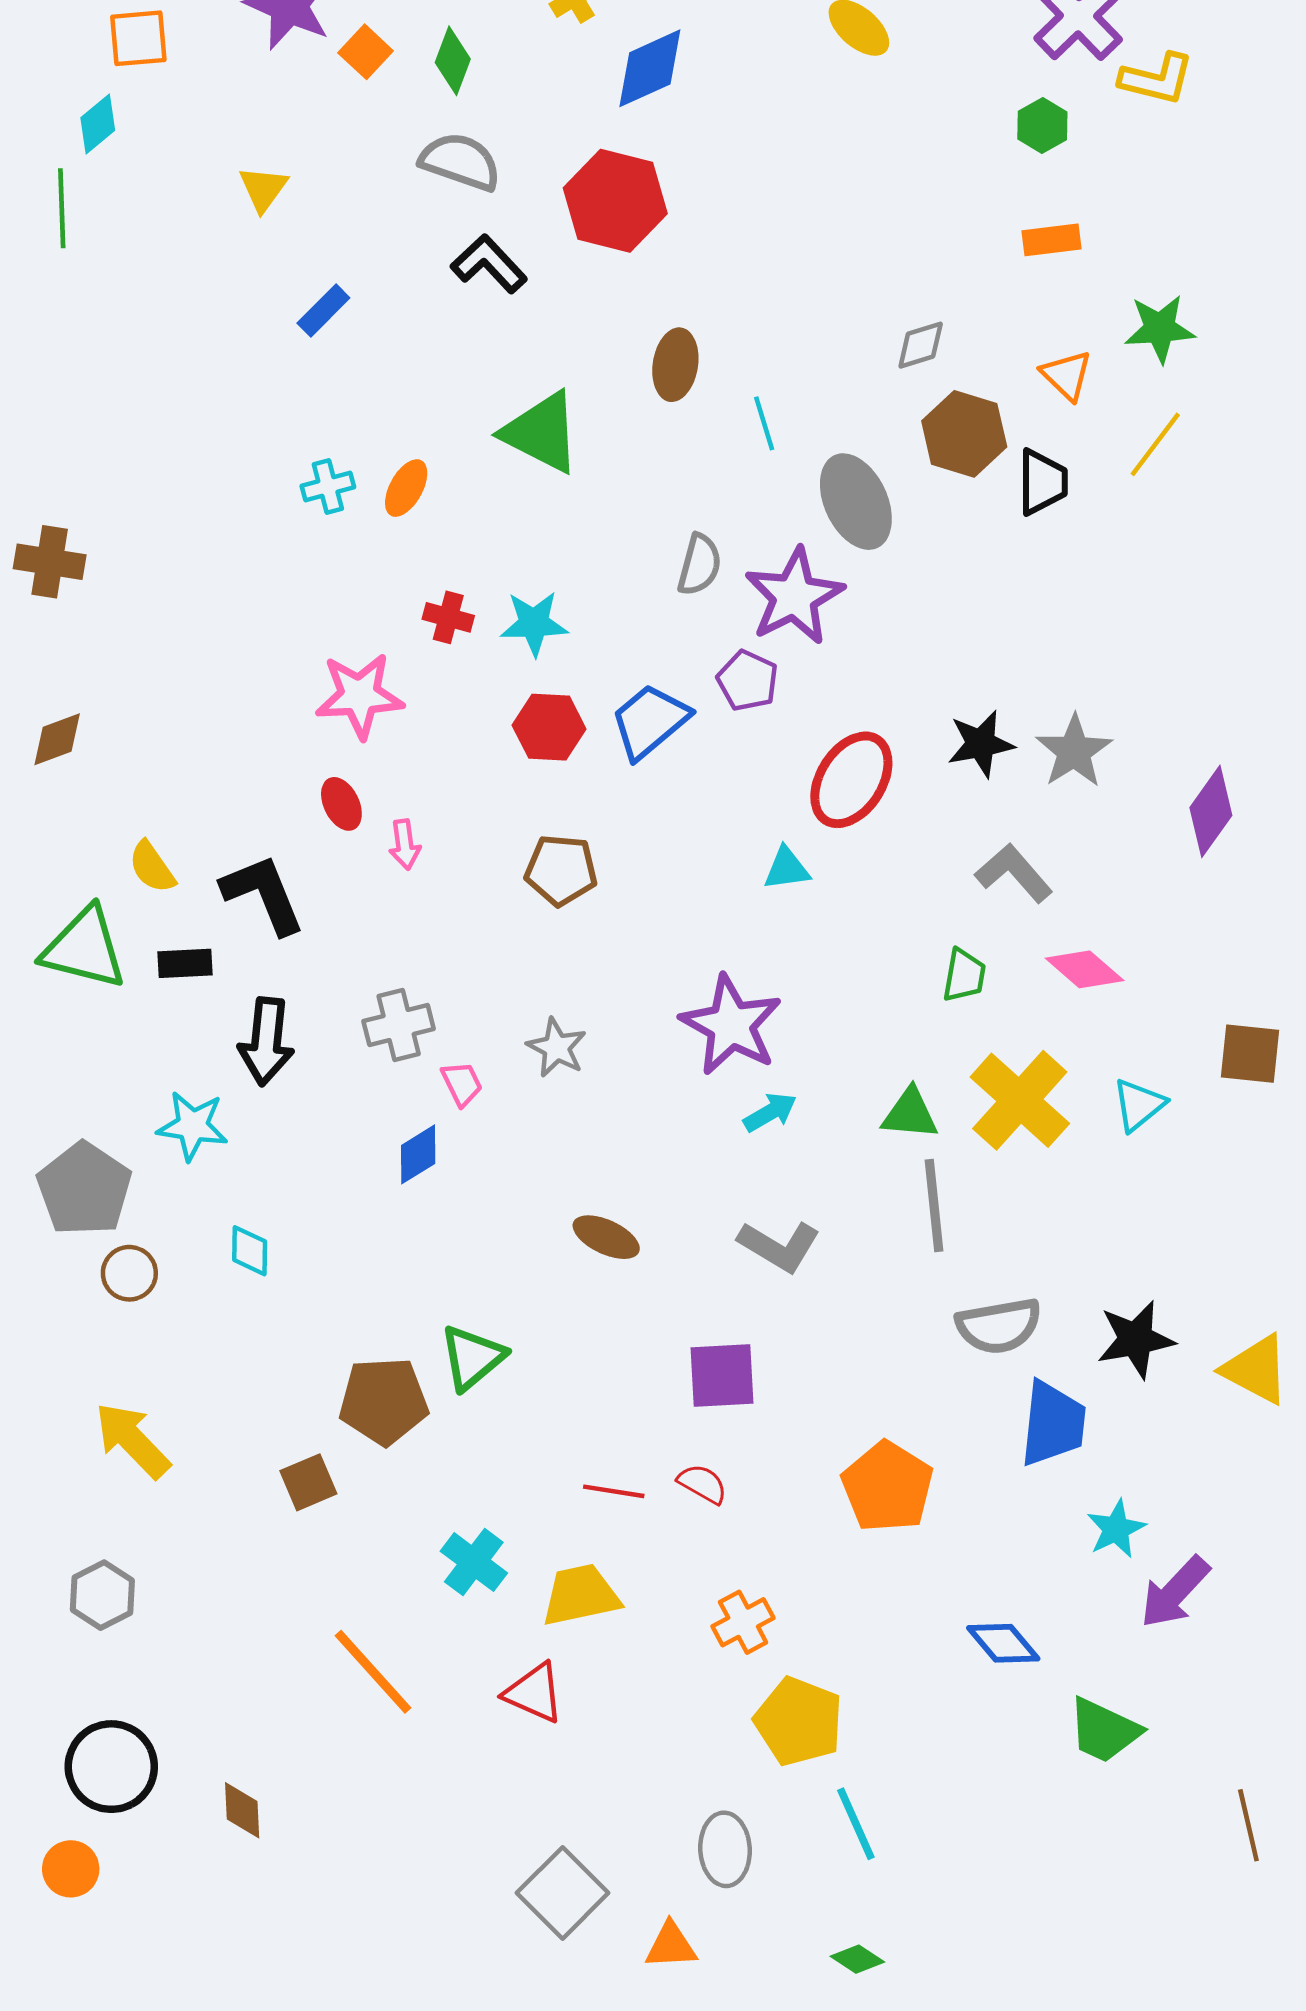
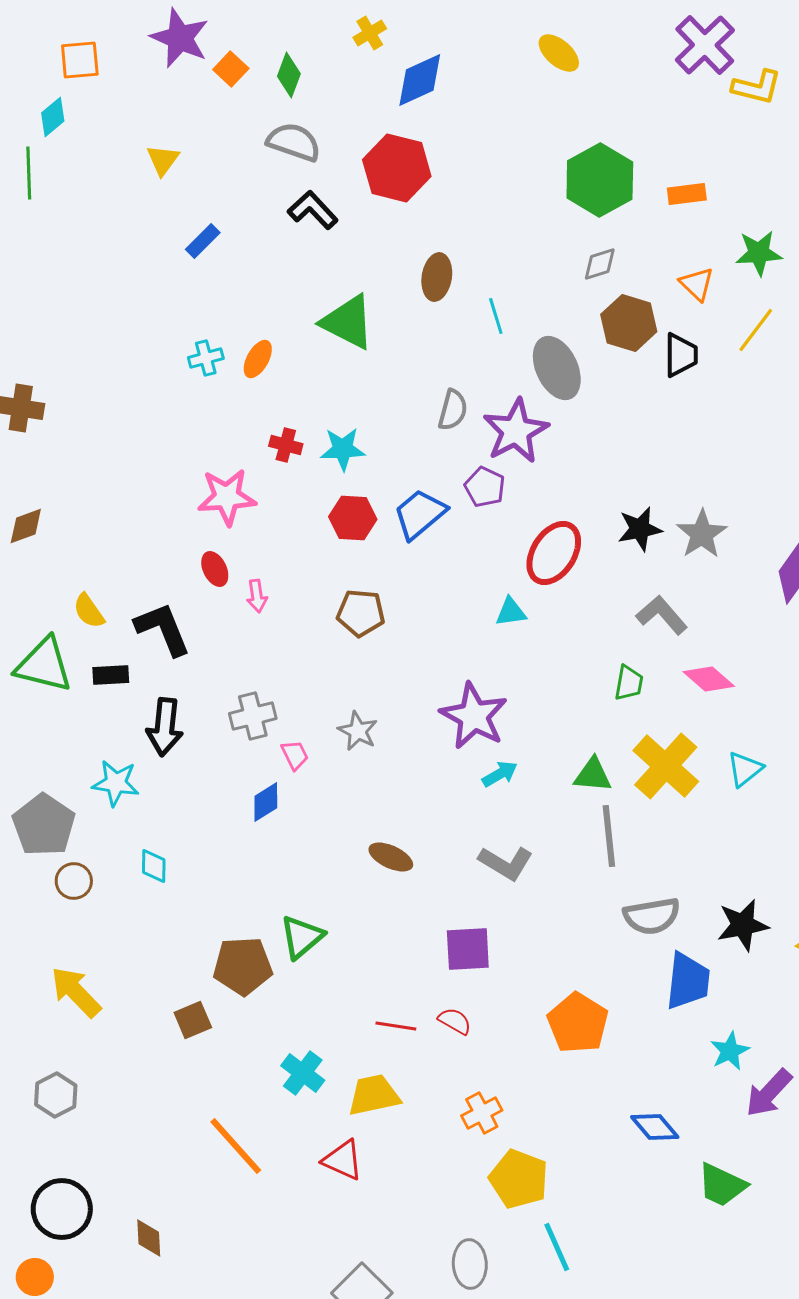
green hexagon: (1042, 126) -> (600, 180), moved, size x2.0

